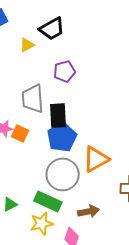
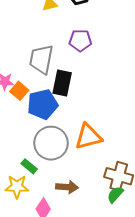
blue pentagon: (62, 137) -> (43, 104), moved
green rectangle: (48, 202) -> (29, 166), size x0.6

